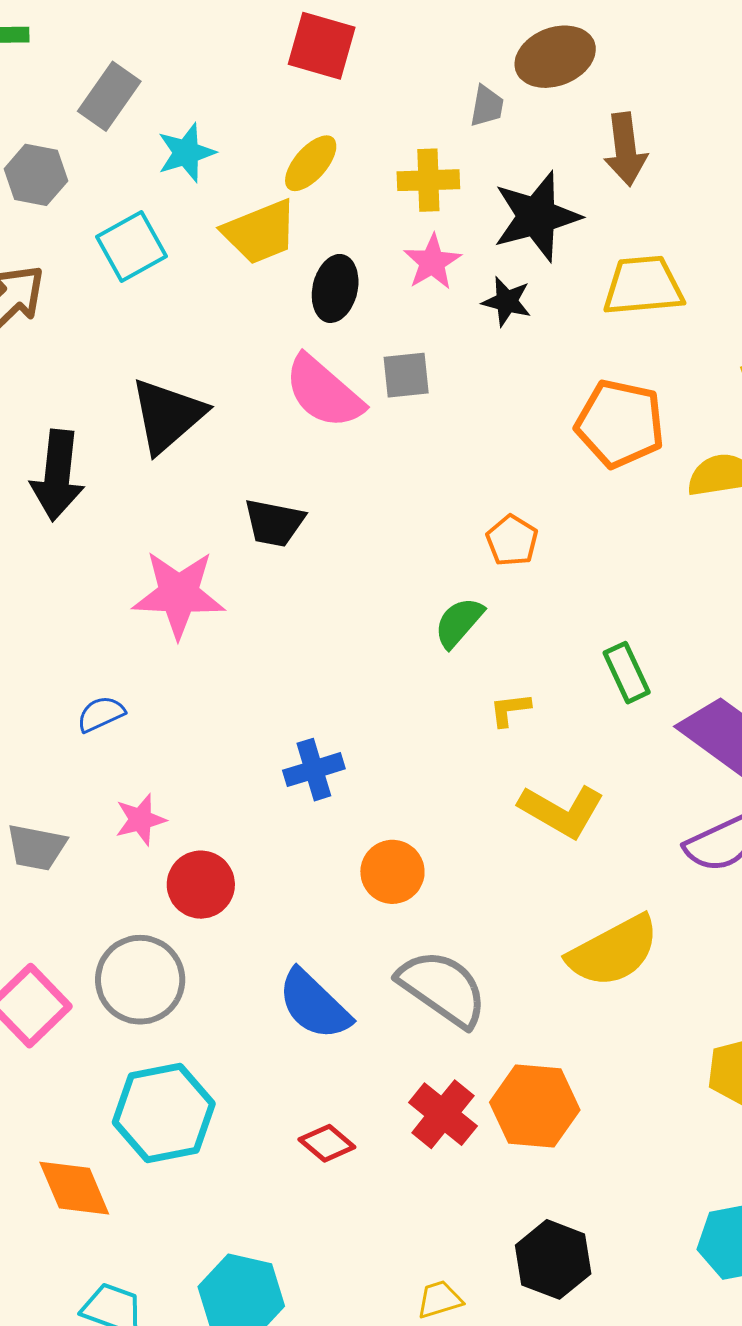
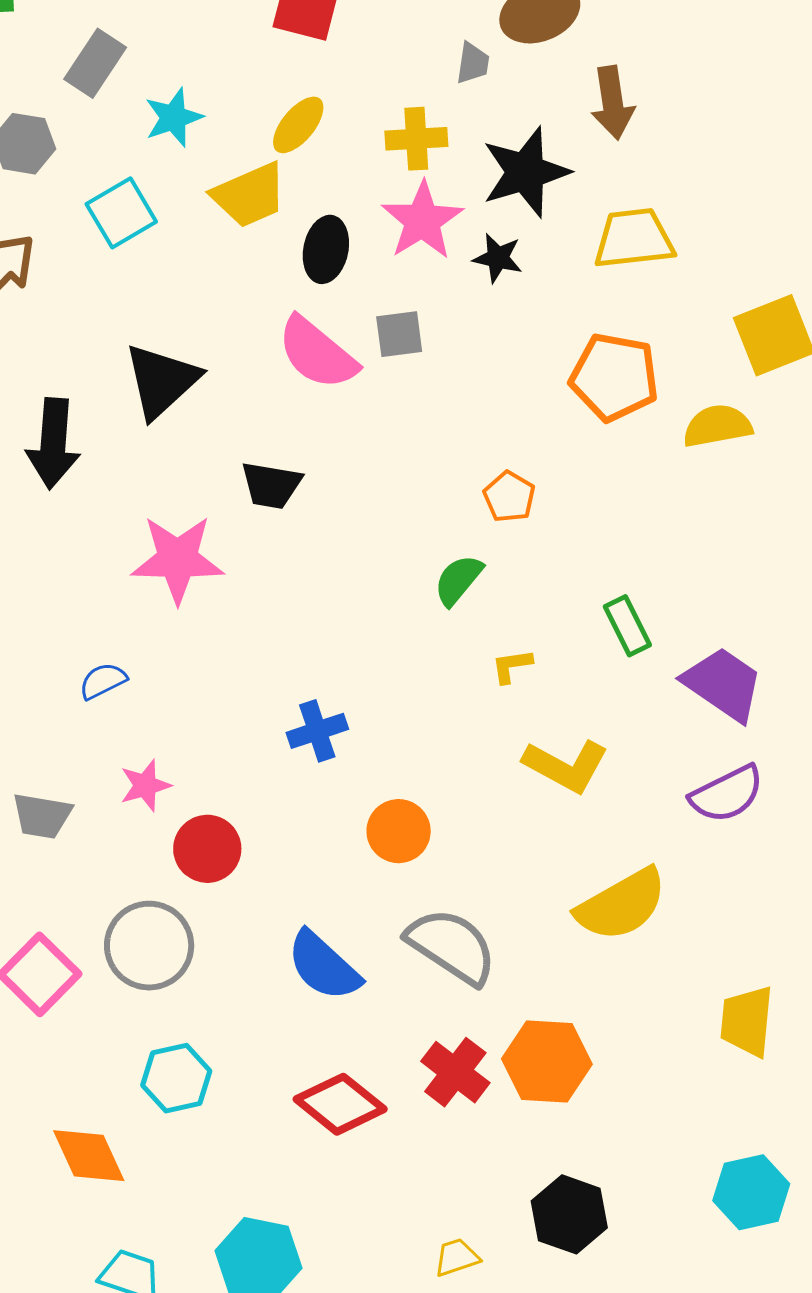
pink star: (432, 262) -> (422, 221), size x1.4
cyan hexagon: (164, 1113) -> (176, 1078), size x0.7
red diamond: (327, 1143) -> (340, 1104), size x1.6

